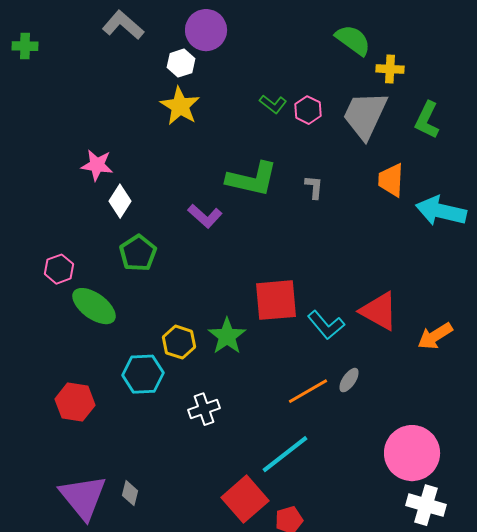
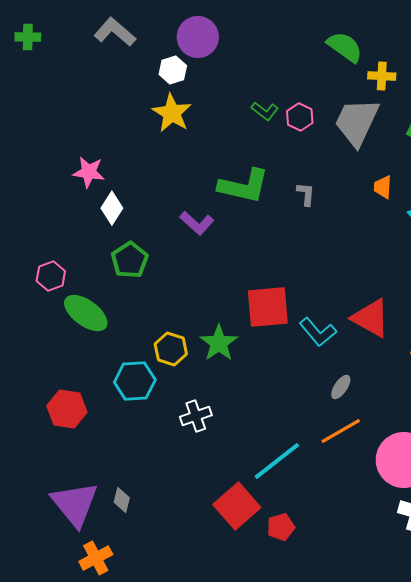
green cross: (25, 46) -> (28, 37), moved
orange trapezoid: (391, 180) -> (383, 187), size x0.7
orange line: (308, 391) -> (341, 431), moved

